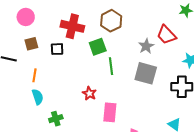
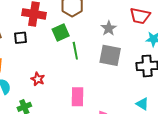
red trapezoid: (166, 35) -> (140, 16), moved, turned -30
red star: (89, 93) -> (38, 79), moved

